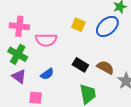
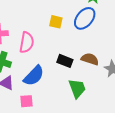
pink semicircle: (46, 40) -> (27, 42), turned -70
blue semicircle: (47, 74) -> (34, 76), size x1.6

